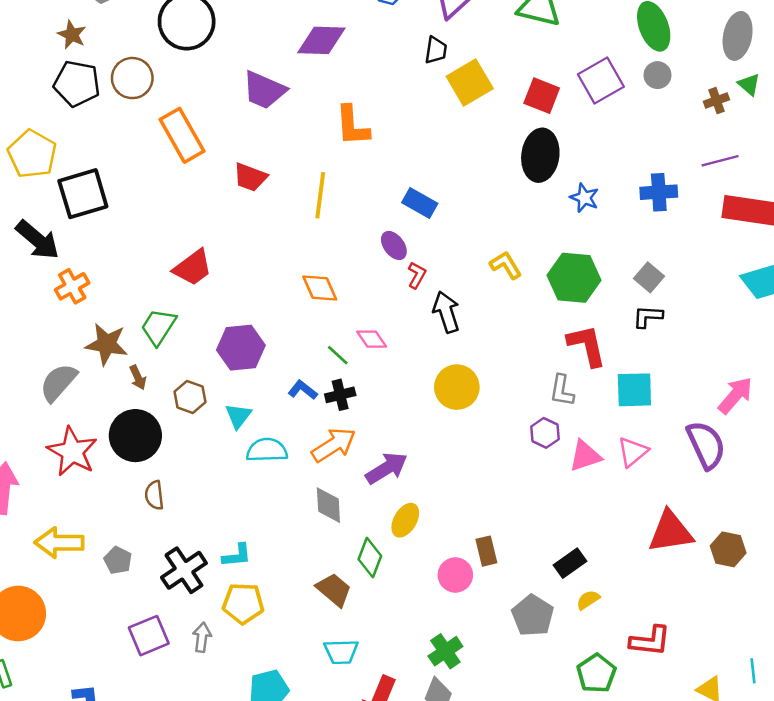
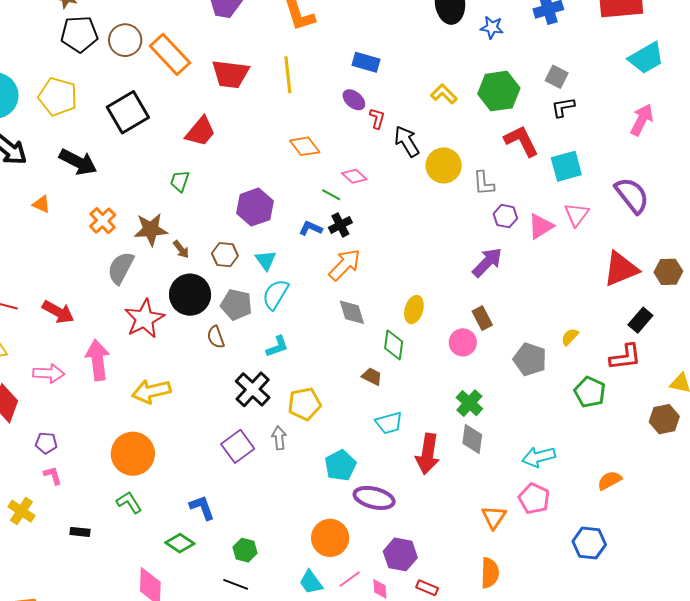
brown circle: (132, 78) -> (125, 40), moved
red trapezoid: (250, 177) -> (230, 74), size x1.4
black square: (83, 194) -> (128, 112), moved
red trapezoid: (193, 268) -> (200, 132), moved
orange cross: (72, 286) -> (103, 221), moved
green trapezoid: (158, 327) -> (180, 181), moved, size x0.7
yellow circle: (457, 387) -> (444, 165), moved
gray L-shape: (562, 391) -> (484, 183), moved
pink arrow: (735, 395) -> (642, 120), moved
cyan semicircle: (267, 450) -> (275, 294), moved, turned -44
red star: (72, 452) -> (144, 319), turned 30
purple arrow: (387, 468) -> (487, 262), moved
cyan L-shape: (237, 555) -> (277, 347), moved
gray pentagon: (118, 560) -> (236, 305), moved, size x1.4
black rectangle: (570, 563) -> (640, 320), moved
brown trapezoid: (334, 590) -> (372, 376), size x0.7

